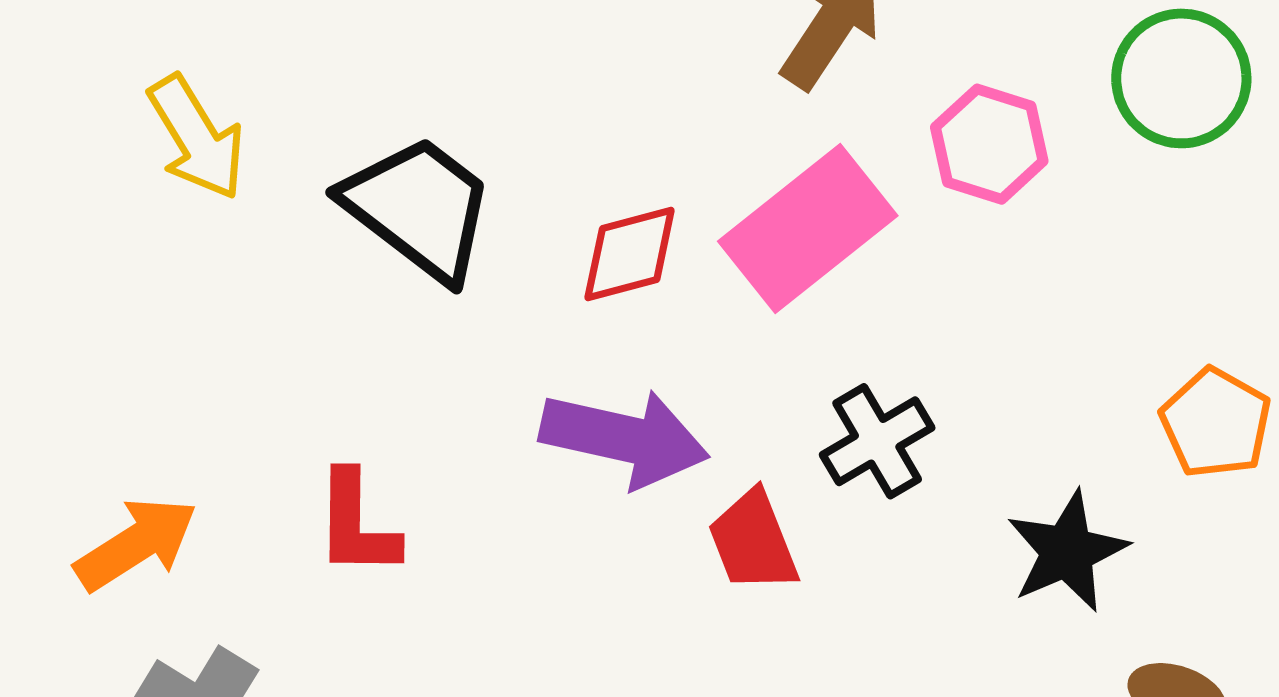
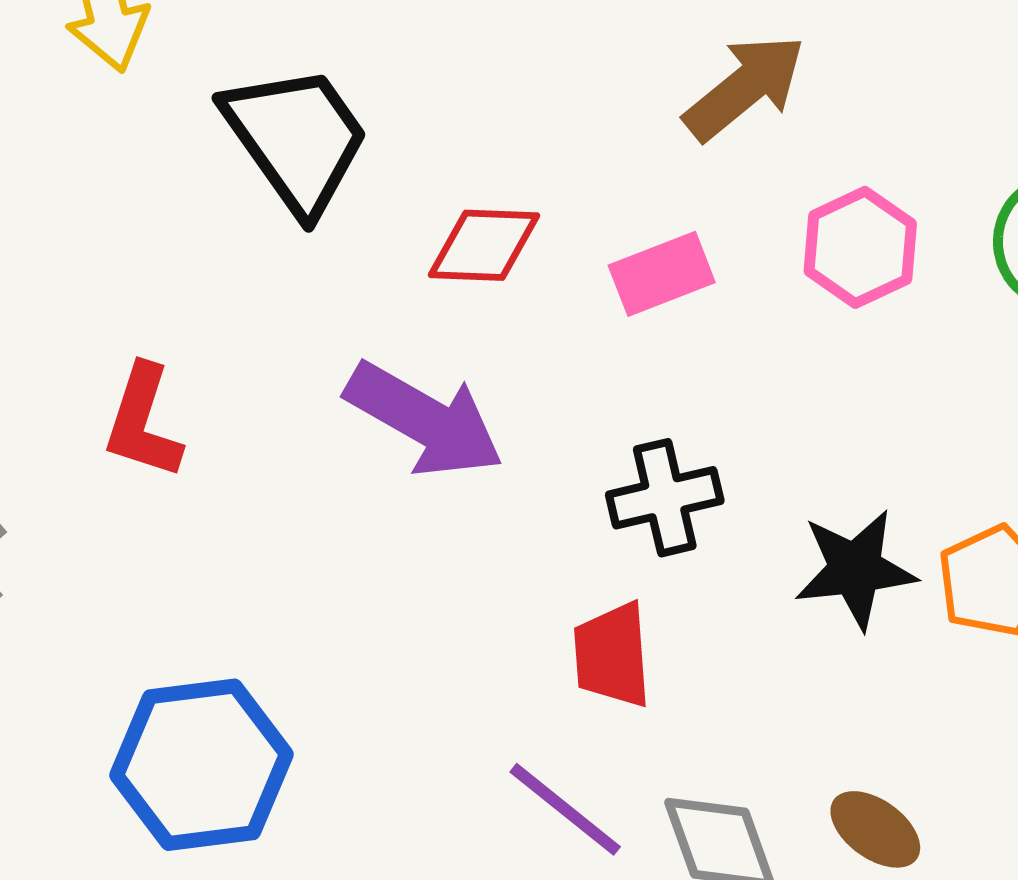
pink rectangle: (808, 229) -> (662, 274), size x0.6
red trapezoid: (753, 541) -> (612, 655), moved
black star: (1067, 551) -> (855, 569), moved

